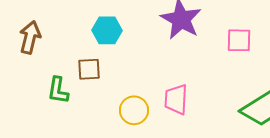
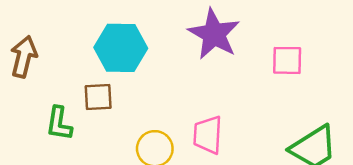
cyan hexagon: (107, 30) -> (121, 48), size x1.4

